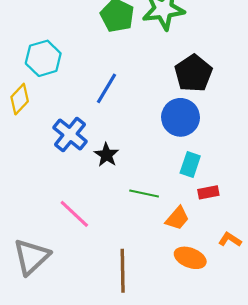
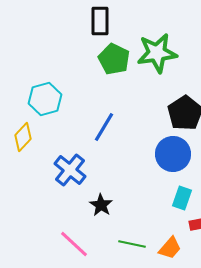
black star: (106, 155) -> (101, 205), moved
green line: (144, 193) -> (132, 244), moved

